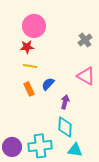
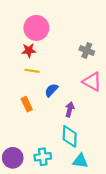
gray cross: (85, 40) -> (87, 50), moved, turned -32
orange rectangle: (29, 89) -> (27, 104), moved
cyan cross: (40, 146) -> (43, 157), size x0.7

